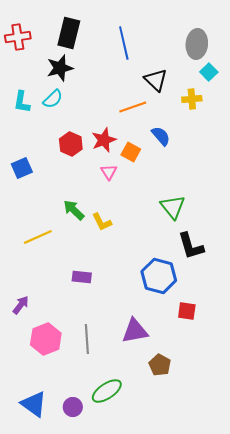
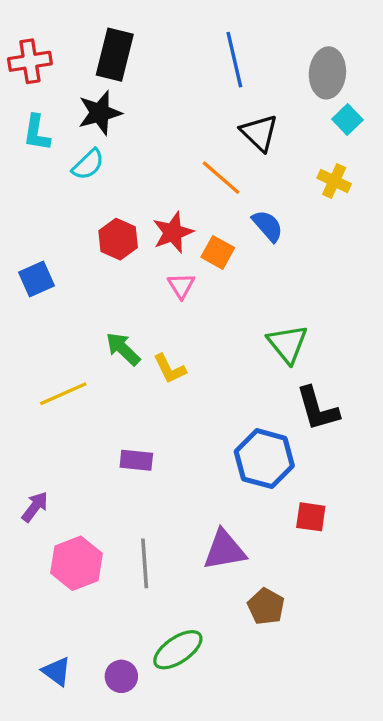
blue line: (124, 43) -> (234, 60), moved
yellow cross: (192, 99) -> (334, 181), moved, turned 30
cyan L-shape: (22, 102) -> (37, 133), moved
orange line: (133, 107) -> (221, 178), turned 60
blue triangle: (34, 404) -> (57, 671), size x0.7

